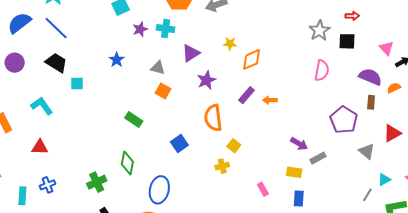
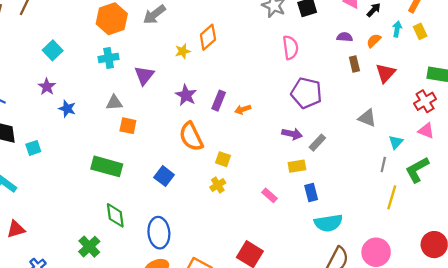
purple star: (140, 29) -> (47, 87), moved
orange diamond: (252, 59) -> (208, 37), moved
purple semicircle: (370, 77) -> (345, 37), size x0.6
purple star: (206, 80) -> (186, 95), moved
orange arrow: (270, 100) -> (243, 109), moved
green rectangle: (134, 120) -> (107, 166), size x1.5
purple pentagon: (344, 120) -> (306, 93), moved
red triangle: (392, 133) -> (385, 73), moved

